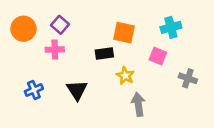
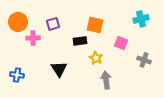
purple square: (60, 25) -> (53, 24), moved, turned 32
cyan cross: (171, 27) -> (141, 19), moved
pink cross: (55, 50) -> (33, 38), moved
blue cross: (34, 90) -> (17, 75), moved, turned 32

